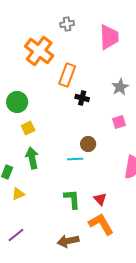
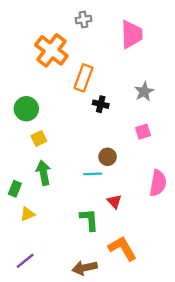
red triangle: (100, 199) -> (114, 201), moved

